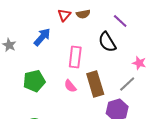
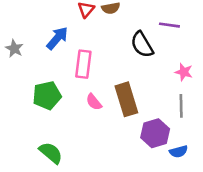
purple line: (120, 21) -> (169, 25), moved, turned -35
pink rectangle: (75, 57) -> (83, 64), moved
gray line: (127, 84) -> (181, 106), moved, turned -48

